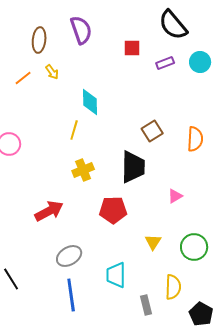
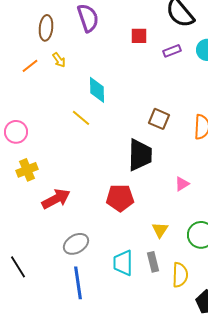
yellow line: (74, 130) -> (81, 118), turned -66
brown square: (152, 131) -> (159, 119), turned -35
yellow cross: (83, 170) -> (27, 170), moved
gray rectangle: (146, 305) -> (153, 262), moved

